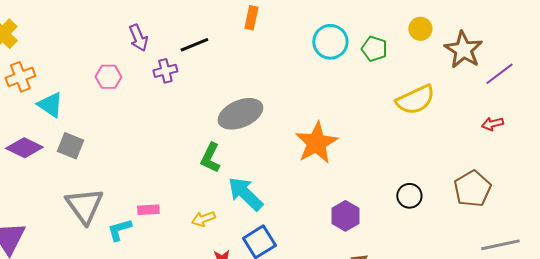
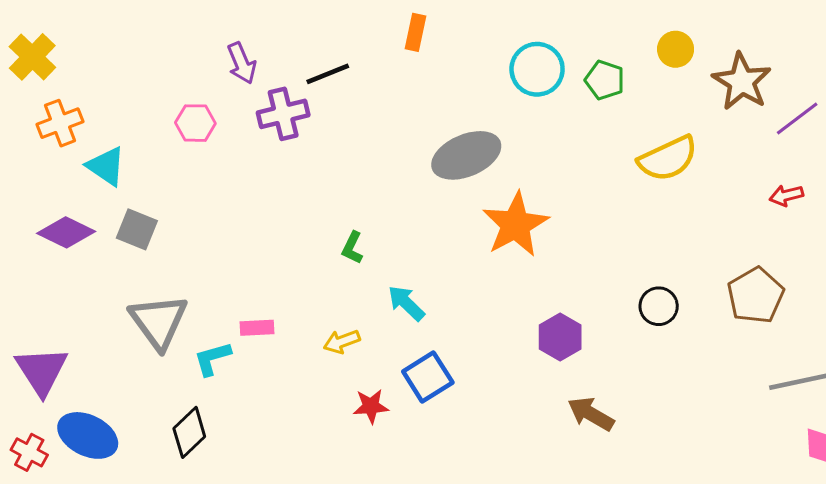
purple cross: (165, 71) -> (283, 114), size x1.4
gray ellipse: (240, 114) -> (466, 155), moved
green L-shape: (210, 158) -> (352, 248), size x0.7
cyan arrow: (245, 194) -> (406, 303), size x0.7

